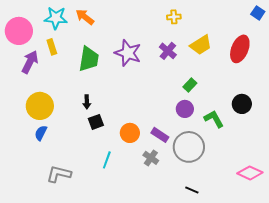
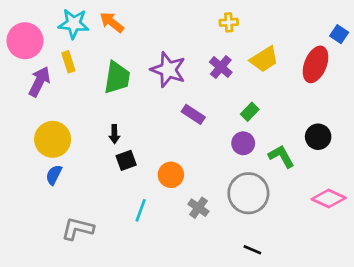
blue square: (258, 13) -> (339, 34), moved
purple rectangle: (160, 135) -> (193, 114), moved
pink diamond: (250, 173) -> (329, 198), moved

